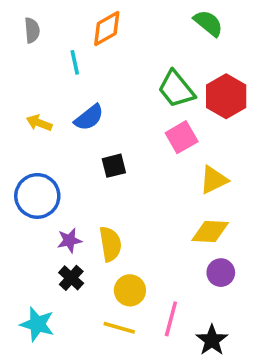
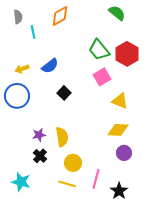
cyan line: (75, 62) -> (33, 32), moved
yellow arrow: (39, 123) -> (22, 69), turned -40
black square: (114, 166) -> (64, 93), turned -32
yellow triangle: (214, 180) -> (120, 101), turned 48
blue circle: (37, 196) -> (17, 96), moved

